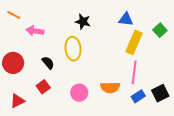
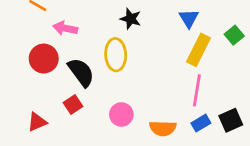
blue triangle: (126, 19) -> (189, 18), turned 49
red circle: (13, 63) -> (44, 59), moved
black semicircle: (48, 63) -> (81, 72), size x1.6
orange semicircle: (110, 87) -> (163, 128), moved

